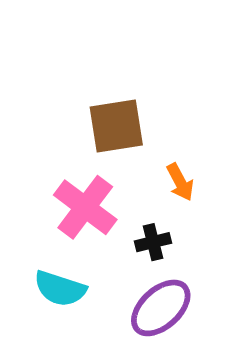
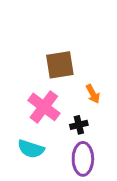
purple ellipse: (161, 308) -> (83, 159), turned -48

